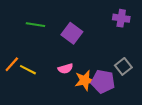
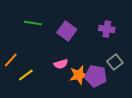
purple cross: (121, 18) -> (107, 29), moved
yellow line: (28, 70) -> (26, 75), moved, turned -63

